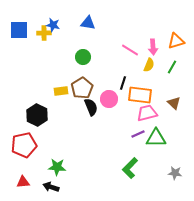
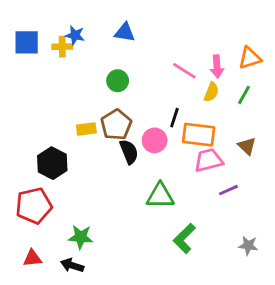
purple line: (138, 134) -> (228, 190), moved
green triangle: (156, 138) -> (160, 196), moved

